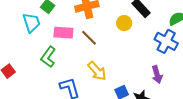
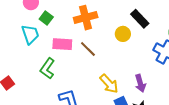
yellow arrow: (97, 71) -> (109, 84), moved
purple arrow: (157, 74) -> (140, 83), moved

